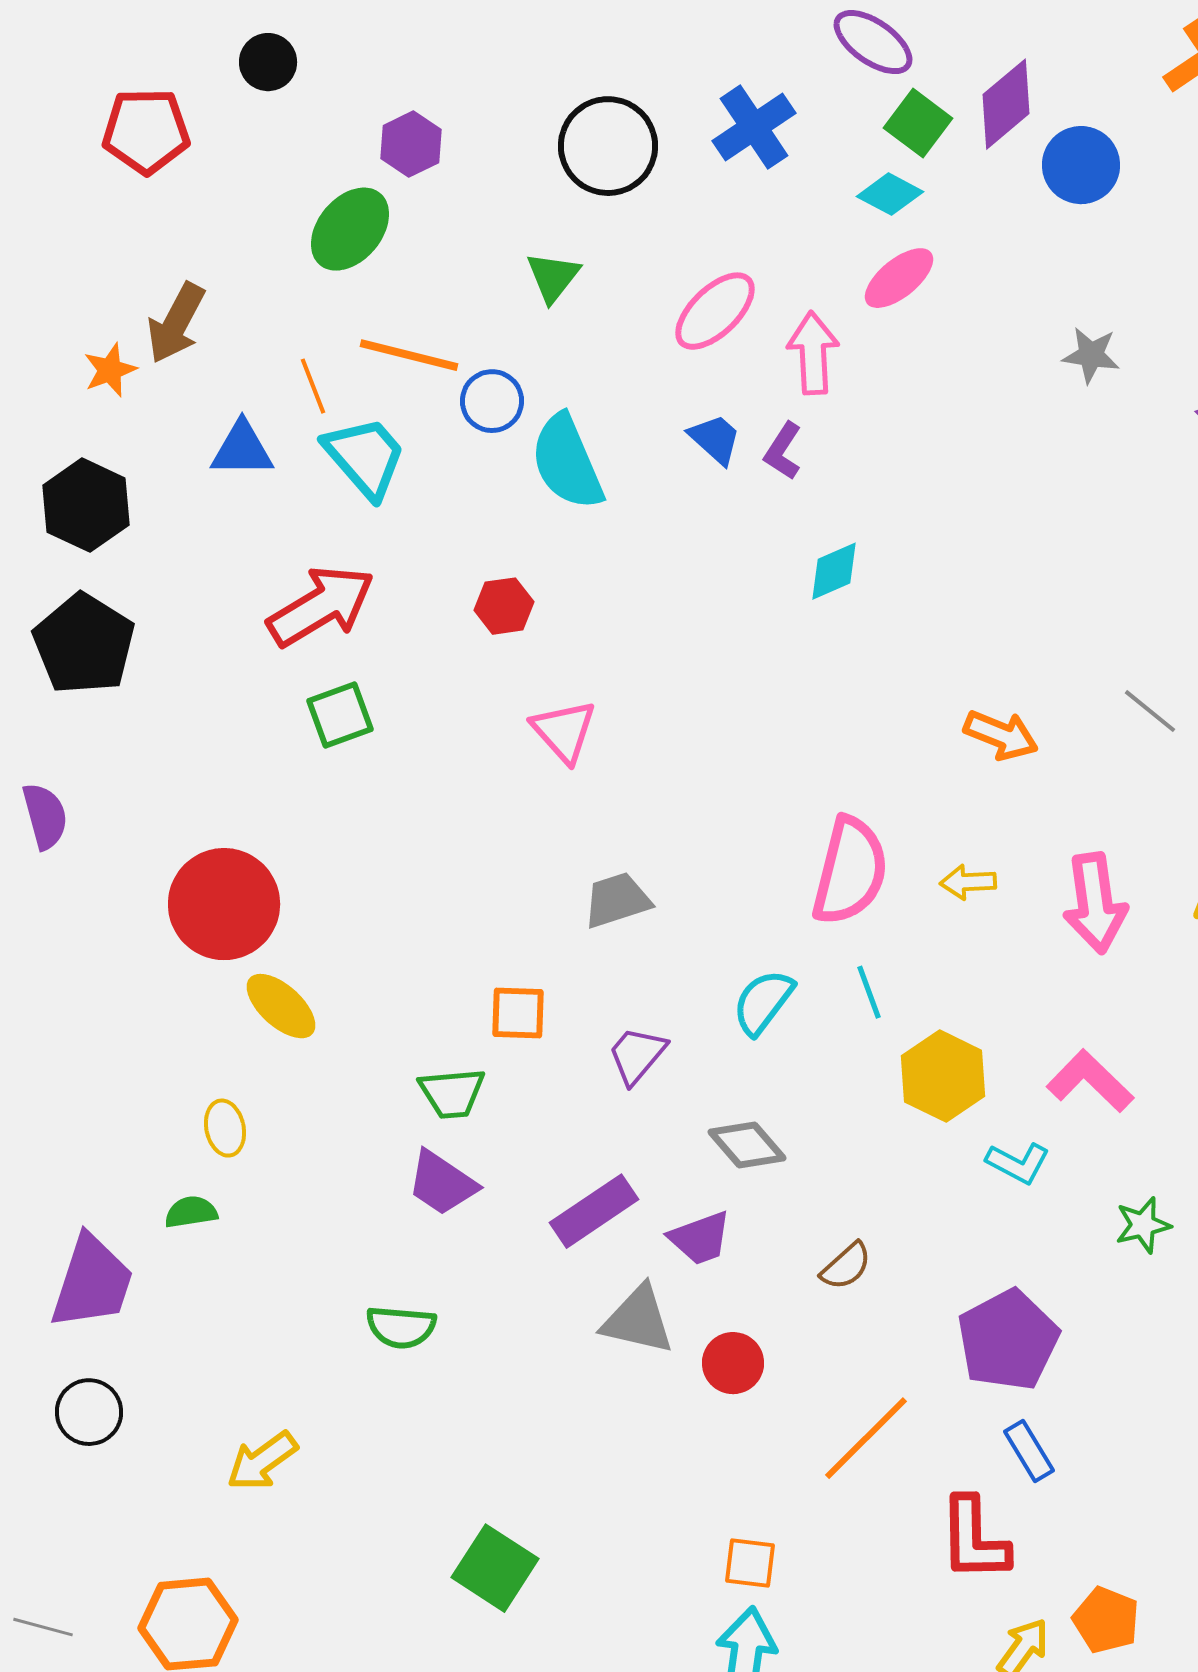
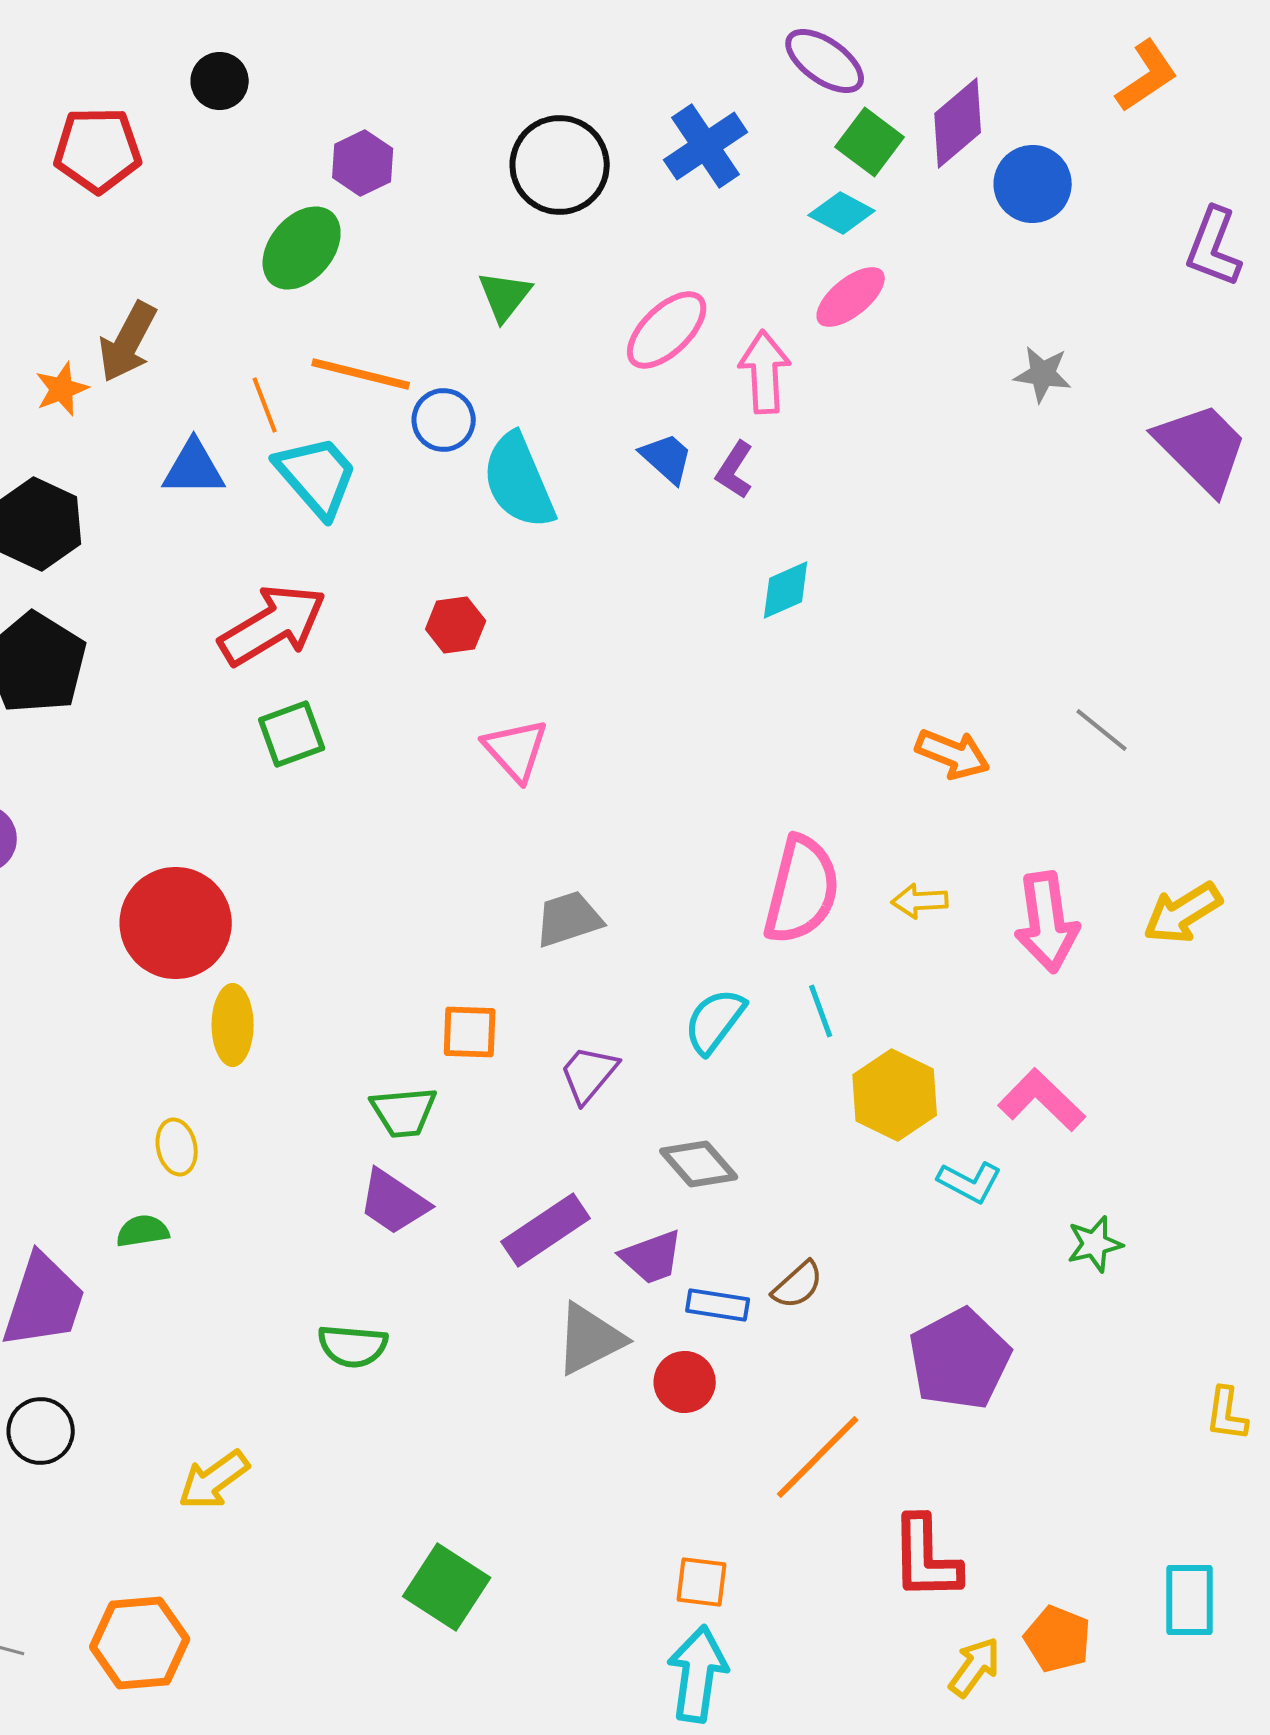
yellow ellipse: (281, 1006) -> (233, 1025), turned 48
gray triangle: (638, 1320) -> (590, 1339), turned -40
blue rectangle: (1029, 1451) -> (718, 1305), moved, turned -50

